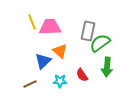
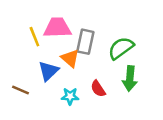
yellow line: (32, 22) -> (34, 37), moved
gray rectangle: (88, 31) -> (85, 42), moved
brown line: (30, 84) -> (20, 90), moved, turned 48

